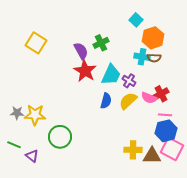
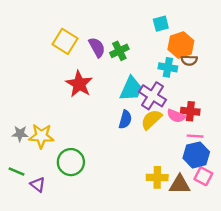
cyan square: (136, 20) -> (161, 24), turned 32
yellow square: (36, 43) -> (65, 41), moved
purple semicircle: (81, 51) -> (97, 47), moved
brown semicircle: (154, 58) -> (189, 60), moved
red star: (85, 71) -> (79, 84), moved
purple cross: (129, 81) -> (152, 96), size x1.6
red cross: (161, 94) -> (190, 111), turned 35
pink square: (172, 149) -> (203, 176), size x0.7

